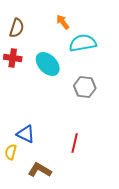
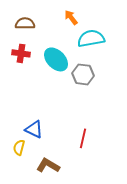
brown semicircle: (17, 28) -> (25, 23), turned -108
gray hexagon: (85, 87) -> (83, 74), moved

